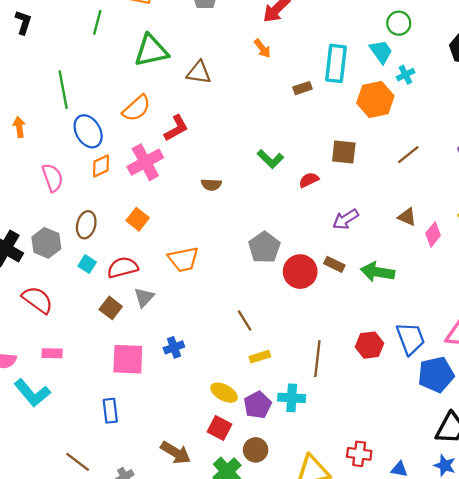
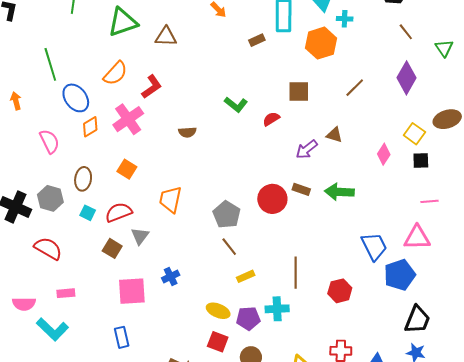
cyan cross: (405, 75) -> (345, 19), turned 35
brown triangle: (407, 217) -> (334, 135), moved
gray pentagon: (264, 247) -> (227, 215), moved
orange trapezoid: (183, 259) -> (170, 199), turned 120
red hexagon: (369, 345) -> (340, 291), moved
purple pentagon: (258, 405) -> (248, 318), turned 30

